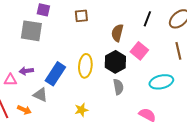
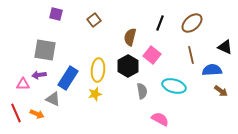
brown square: (81, 16) -> (94, 20), turned -32
gray square: (31, 31) -> (45, 50), moved
cyan ellipse: (161, 82) -> (174, 86), turned 30
gray semicircle: (118, 87) -> (142, 91), moved
yellow star: (81, 110) -> (95, 94), moved

